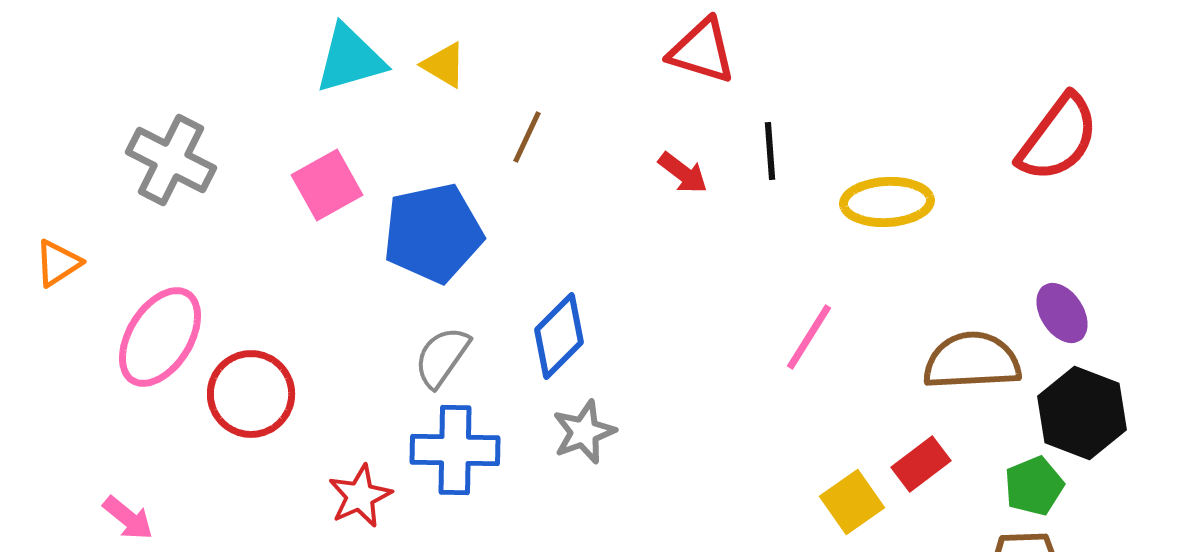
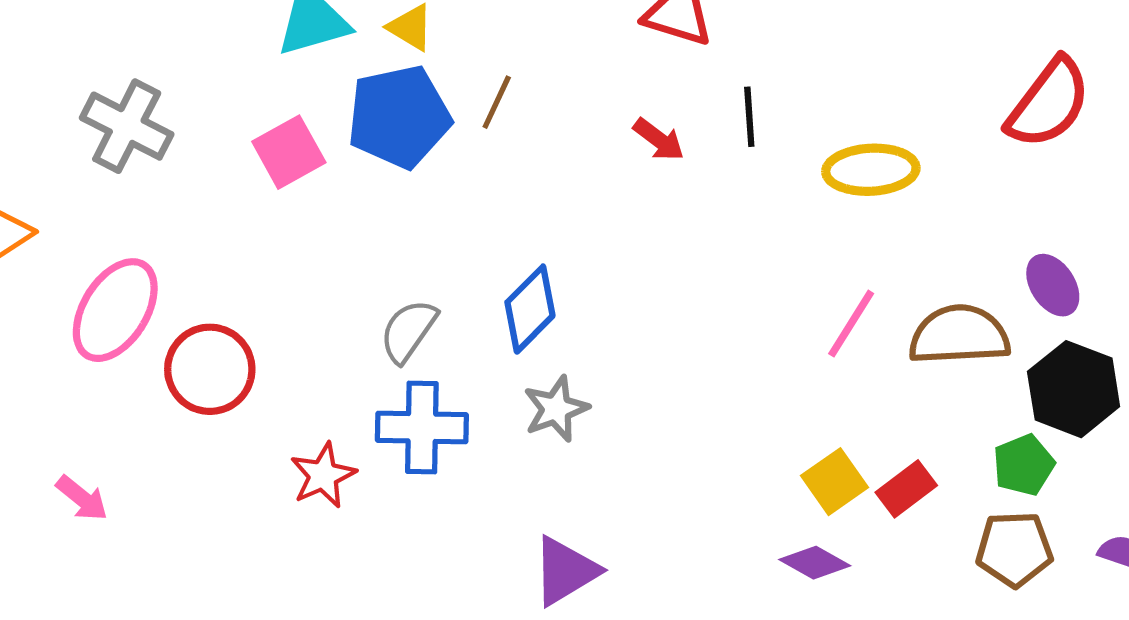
blue pentagon: (433, 233) -> (399, 117), moved
pink line: (809, 337) -> (851, 324), moved
red rectangle: (921, 464) -> (906, 489), moved

